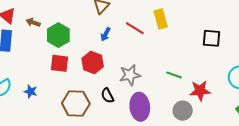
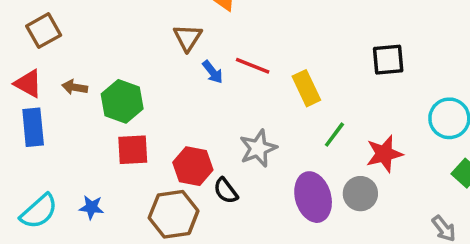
yellow rectangle: (161, 19) -> (306, 88), moved
blue arrow: (106, 34) -> (213, 72), moved, turned -56
red hexagon: (93, 63) -> (193, 166), moved
green line: (174, 75) -> (334, 135), turned -63
purple ellipse: (140, 107) -> (313, 197), moved

